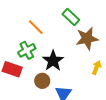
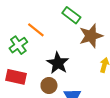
green cross: (27, 50) -> (18, 45), moved

